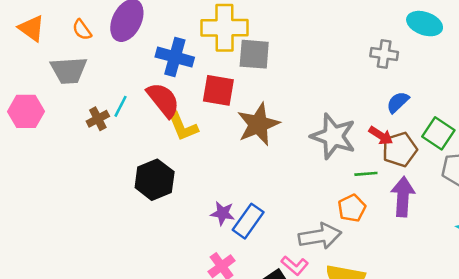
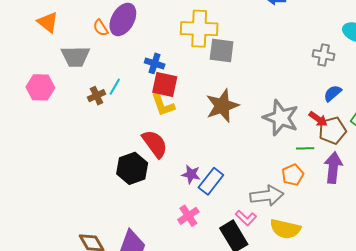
orange semicircle: (82, 30) -> (101, 28), moved
blue cross: (175, 57) -> (155, 63), moved, size x0.7
red square: (218, 90) -> (165, 85), moved
red semicircle: (163, 100) -> (155, 144), moved
black hexagon: (155, 180) -> (132, 168), moved

